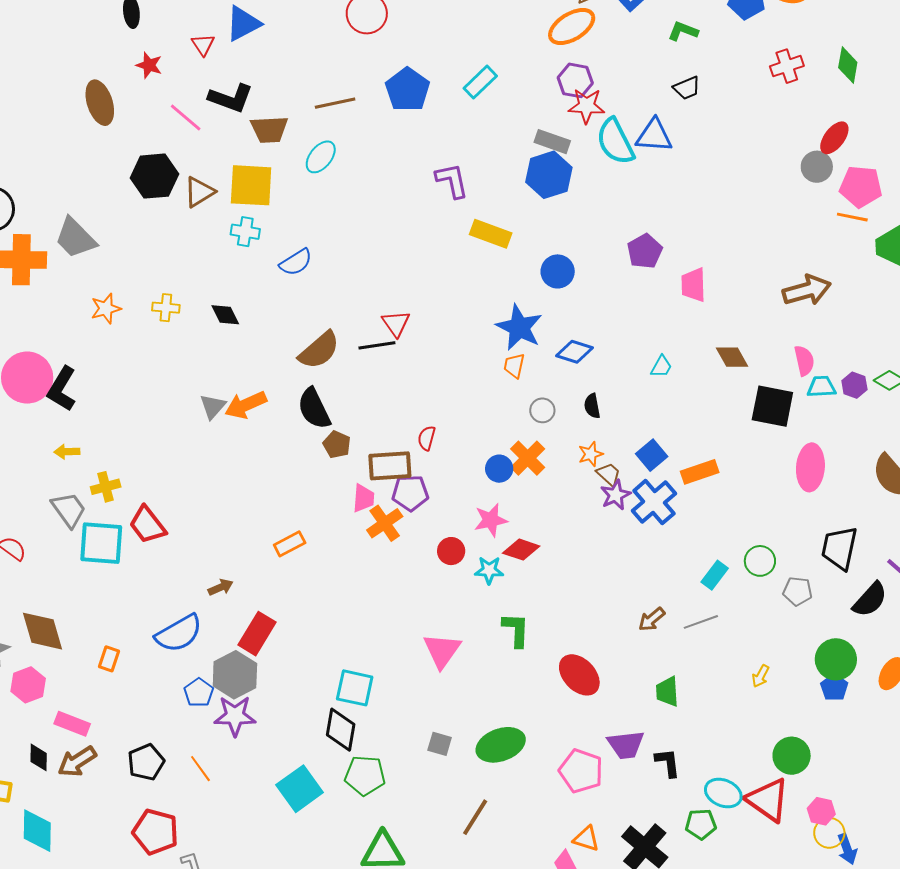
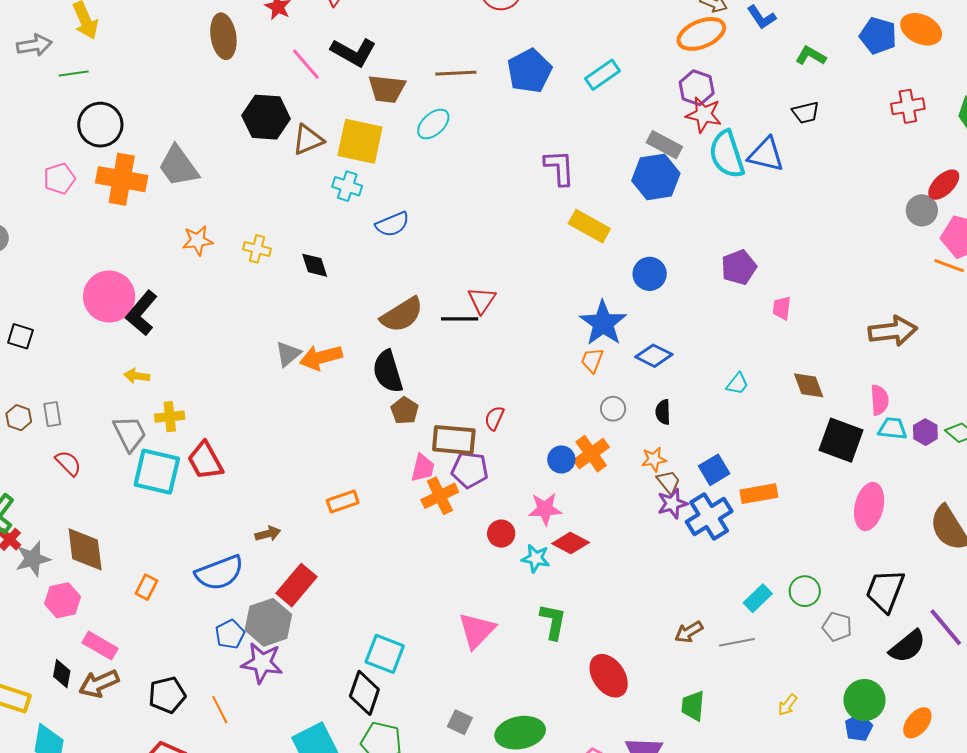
pink trapezoid: (693, 285) -> (782, 308), size x0.7

